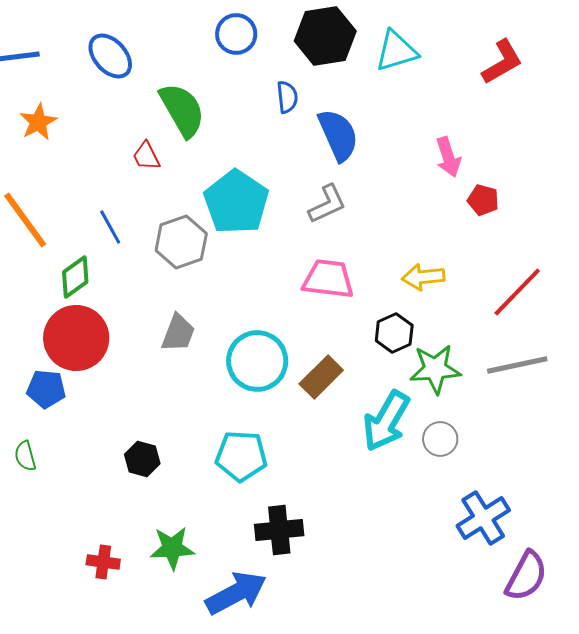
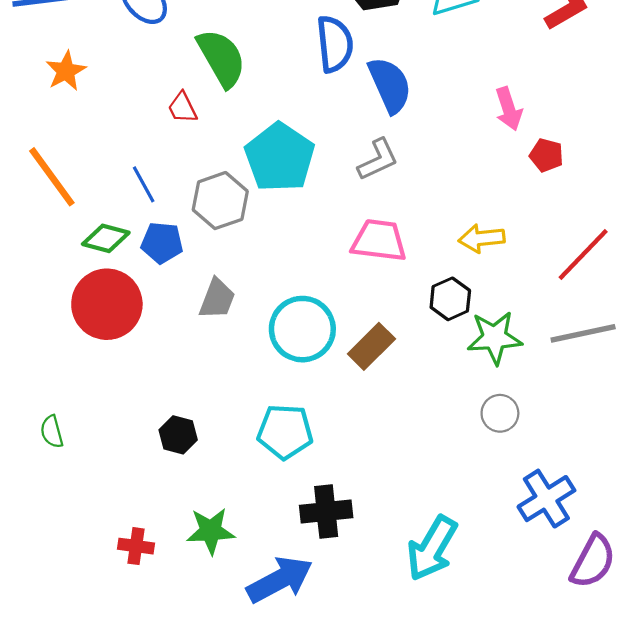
blue semicircle: (287, 97) -> (335, 44), size x1.6
green diamond: (75, 277) -> (106, 238), turned 51
blue pentagon: (46, 389) -> (162, 243), moved
cyan arrow: (386, 421) -> (432, 548), moved

